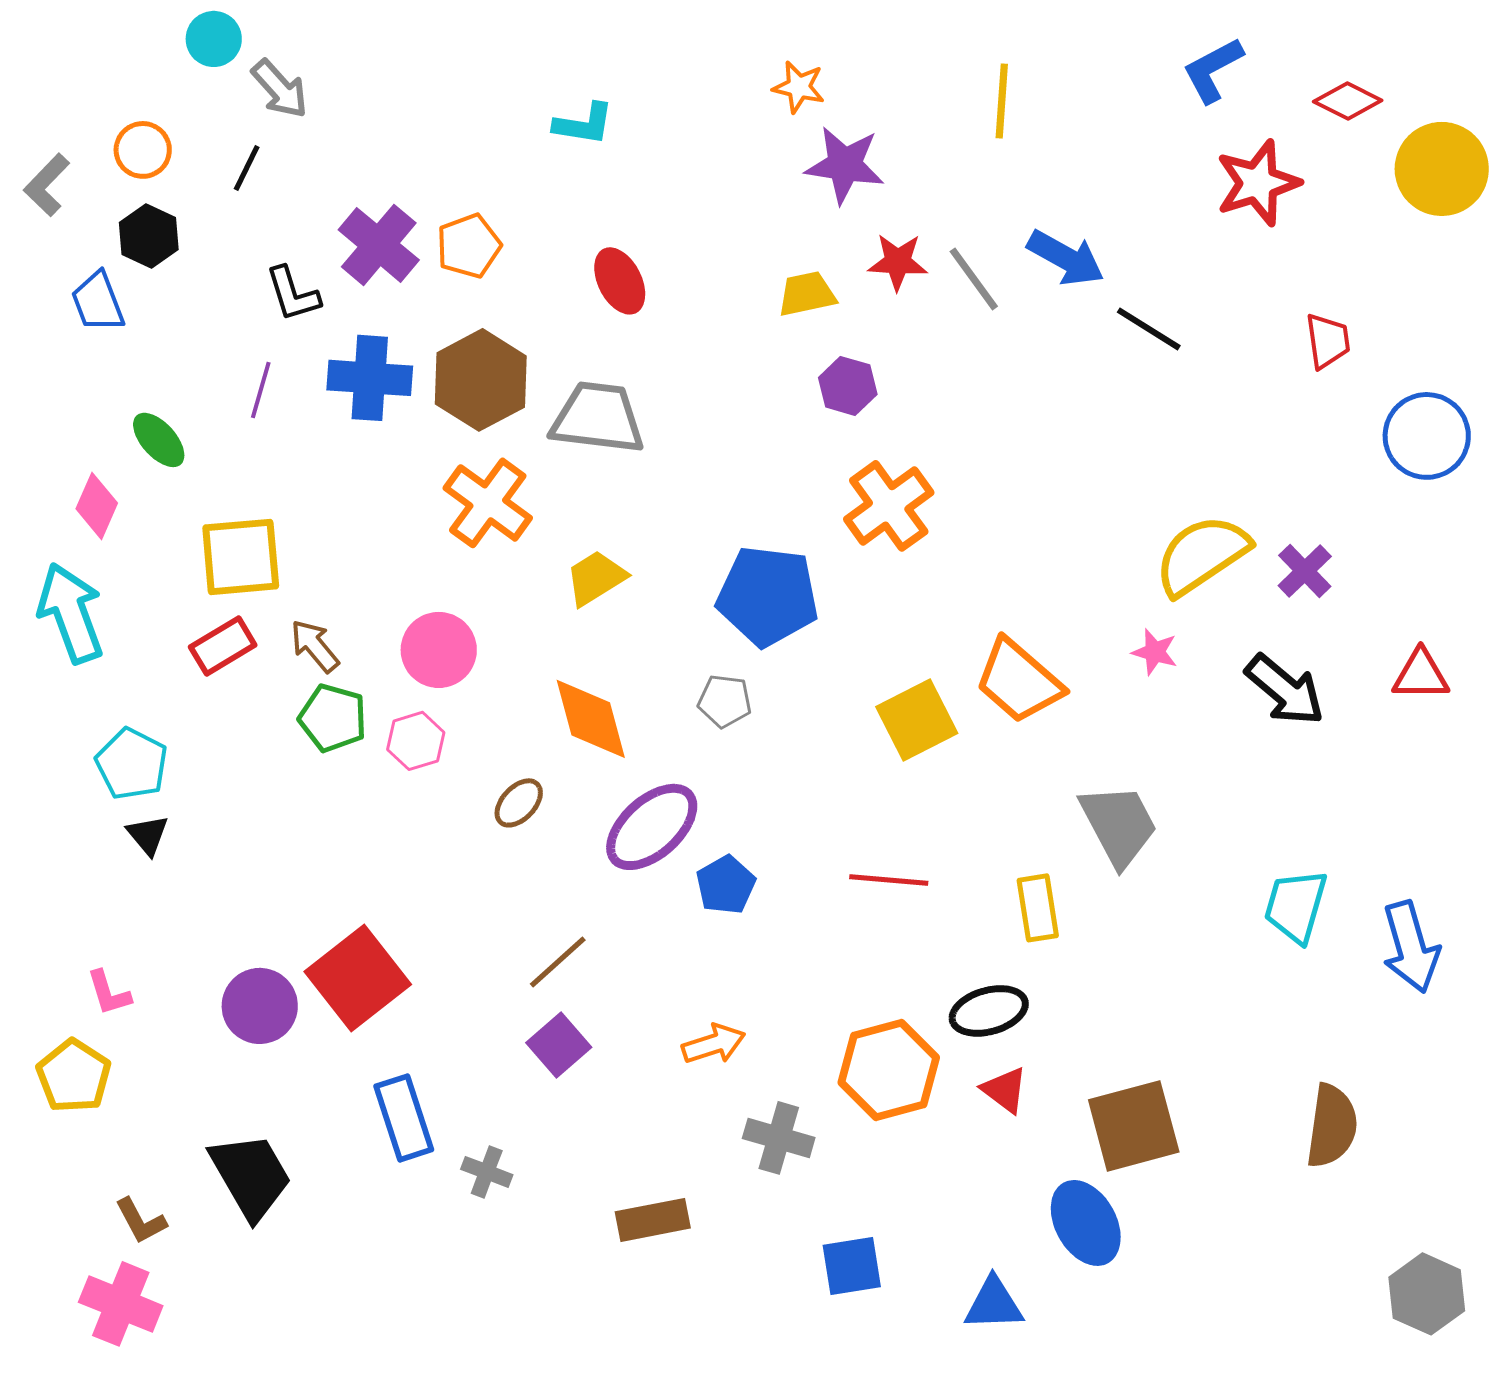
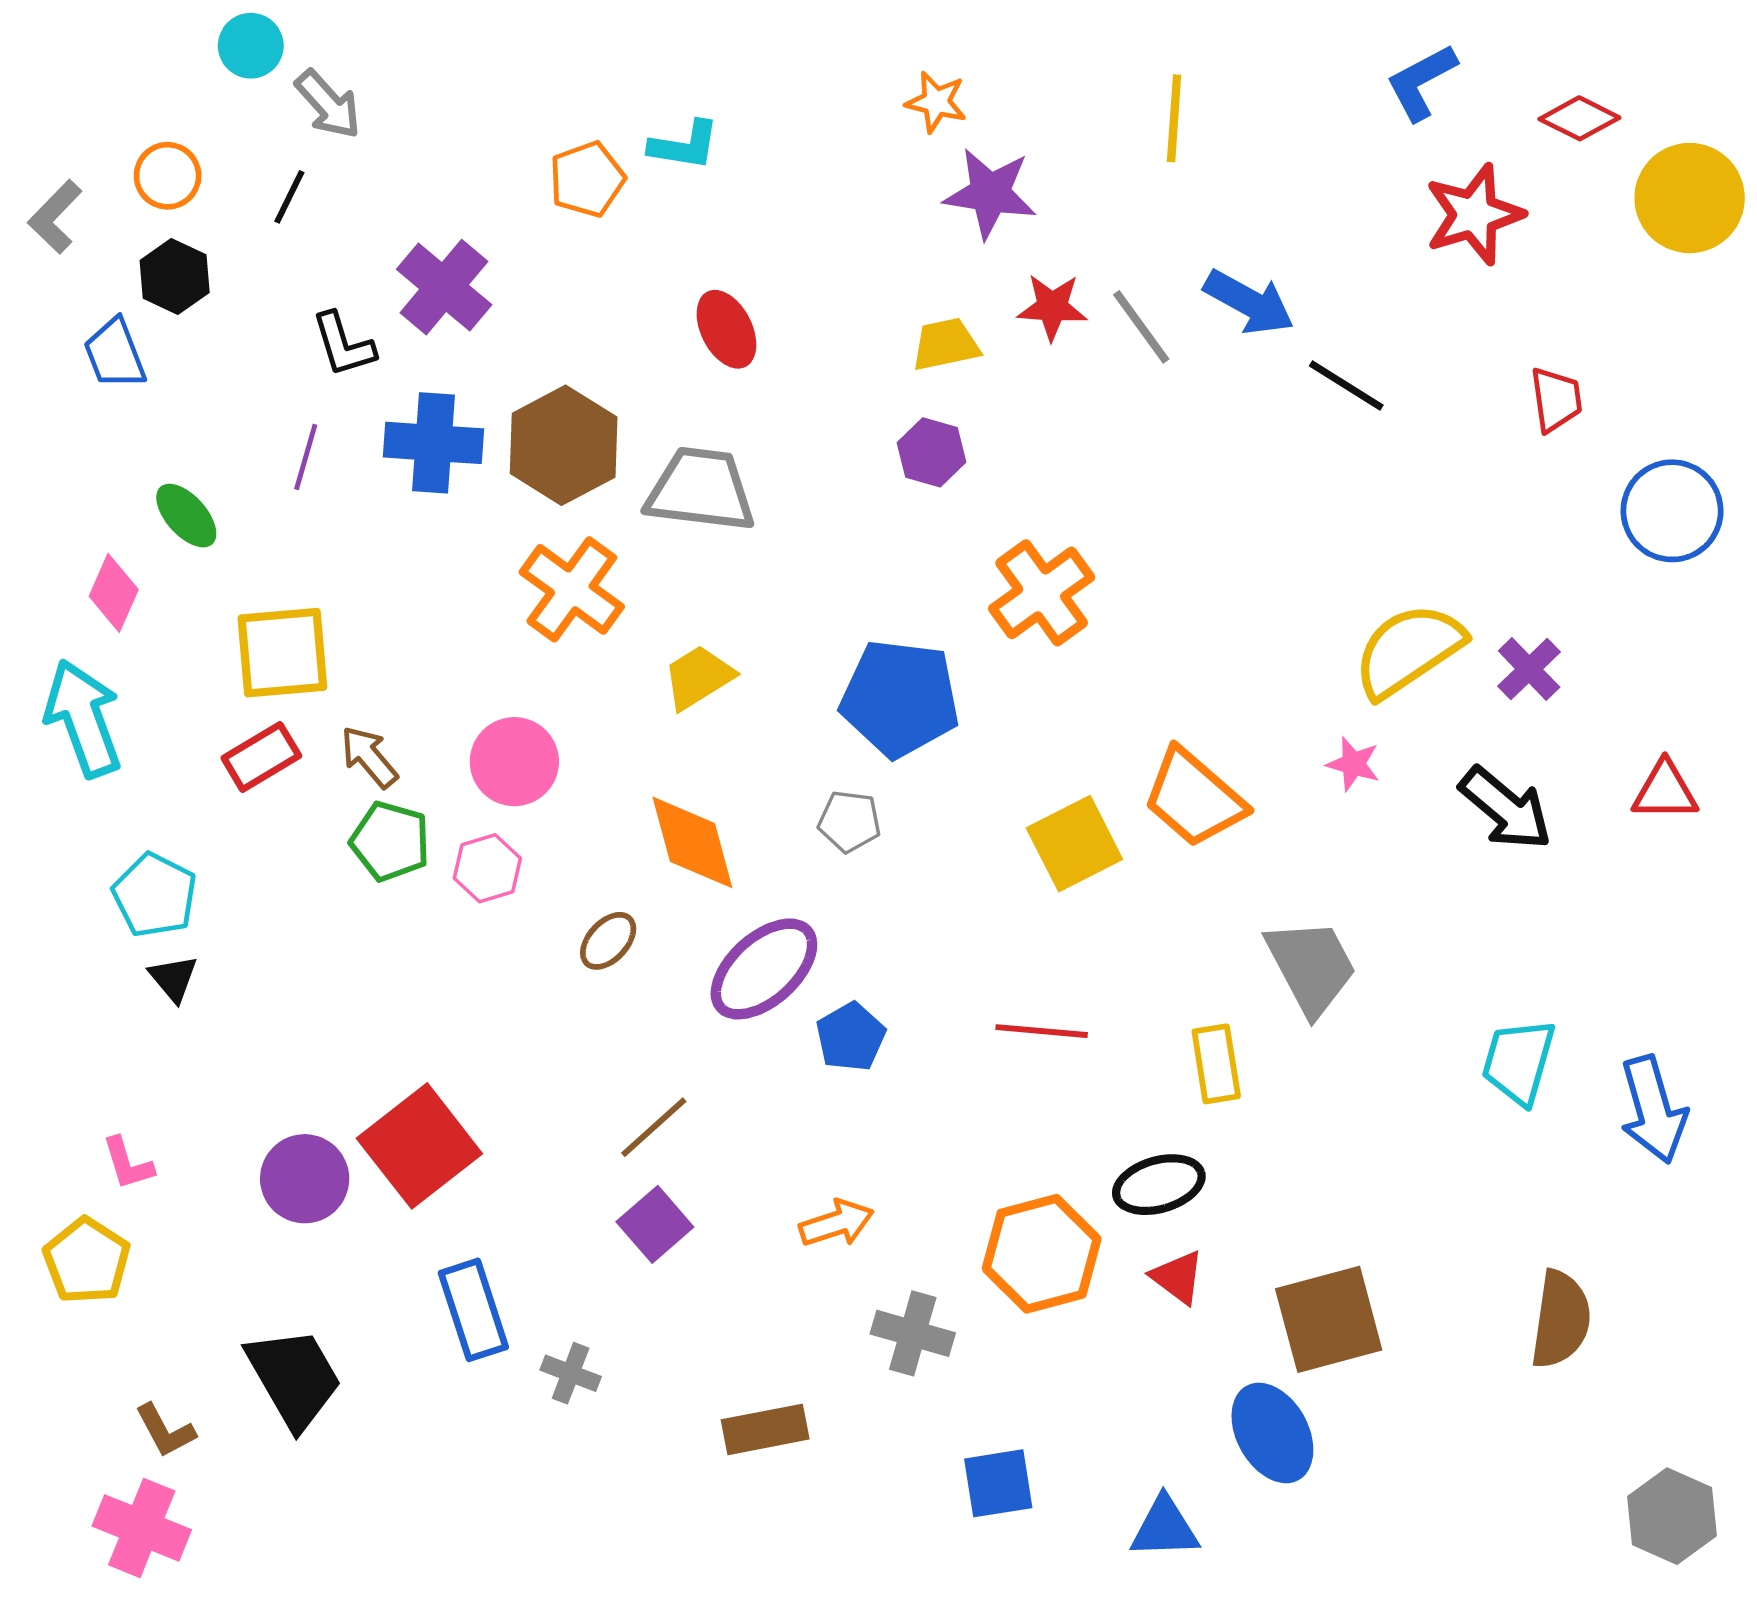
orange pentagon: (469, 246) -> (587, 179), moved
purple hexagon: (848, 386) -> (931, 452), moved

